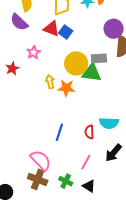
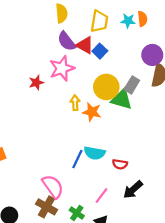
purple semicircle: (19, 22) -> (67, 41), moved
pink star: (34, 52) -> (62, 68), size x1.6
gray rectangle: (99, 58) -> (132, 85), turned -63
cyan semicircle: (109, 123) -> (95, 153), moved
red semicircle: (89, 132) -> (120, 164), moved, turned -88

